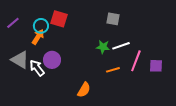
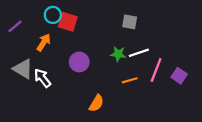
cyan circle: (41, 26) -> (53, 15), moved
purple circle: (52, 60) -> (79, 62), moved
purple square: (156, 66) -> (179, 76), turned 32

